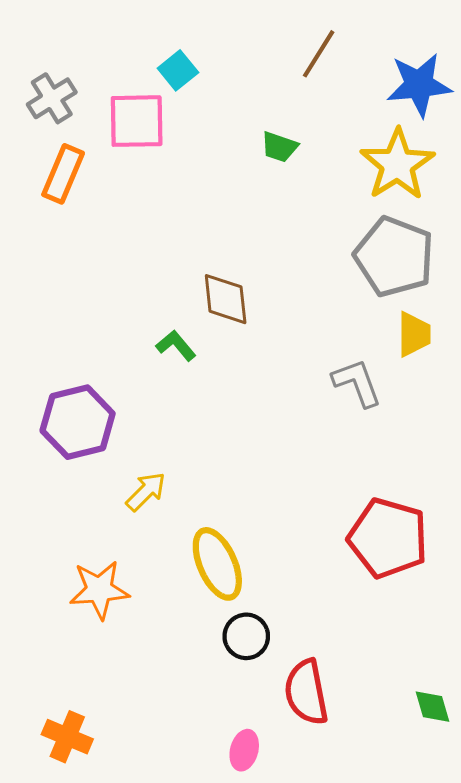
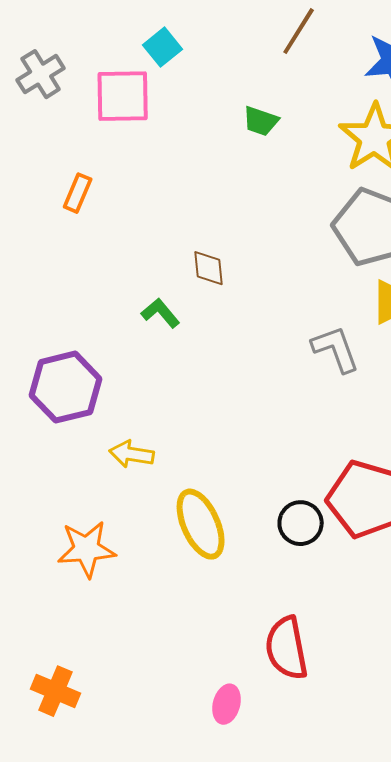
orange rectangle: (63, 174) -> (78, 193), moved, size x0.7
brown diamond: (226, 299) -> (209, 268), size x0.7
yellow arrow: (146, 491) -> (132, 454), turned -126
black circle: (246, 636) -> (301, 523), moved

